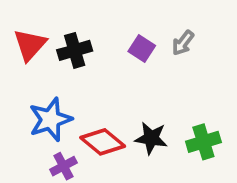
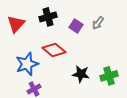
black cross: (75, 50) -> (48, 17), moved
red diamond: (103, 142) -> (54, 50), moved

